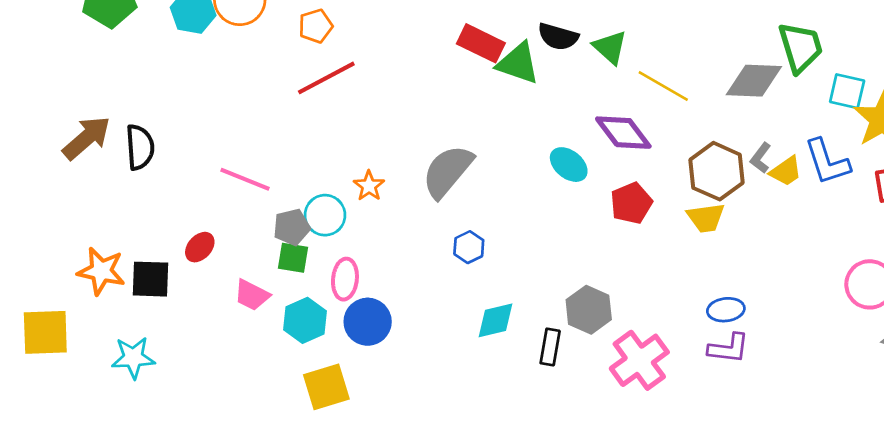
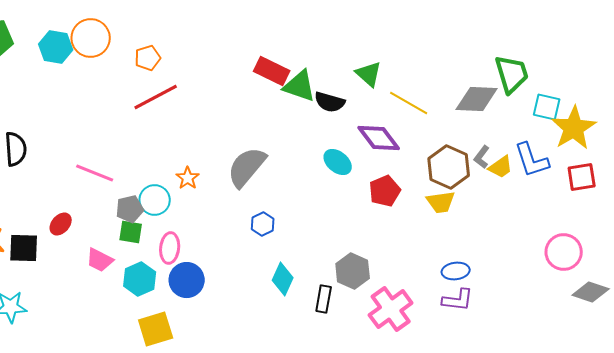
black semicircle: (558, 37) -> (330, 102), moved
cyan diamond: (495, 320) -> (283, 279), turned -52

